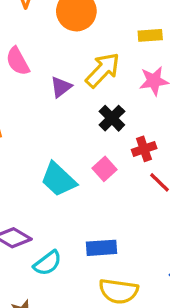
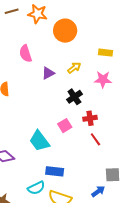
yellow arrow: (103, 70) -> (74, 68), size x0.6
cyan trapezoid: (58, 179) -> (39, 141), moved
cyan semicircle: (48, 263) -> (36, 188), moved

